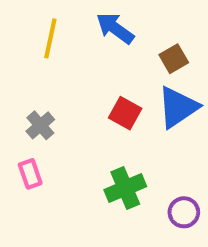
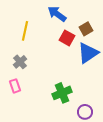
yellow line: (50, 38) -> (25, 31), moved
red square: (125, 113) -> (67, 38), moved
purple circle: (184, 212) -> (85, 112), moved

